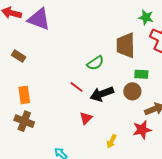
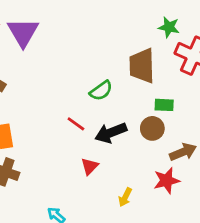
purple triangle: (39, 19) -> (23, 32), turned 40

